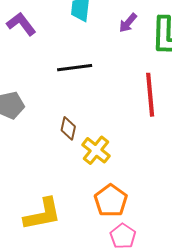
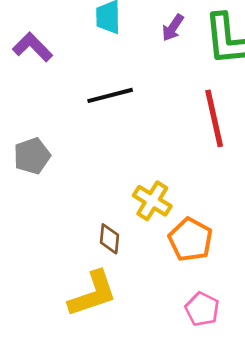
brown diamond: (68, 128) -> (109, 239), moved
orange pentagon: (111, 201) -> (190, 240), moved

